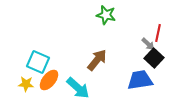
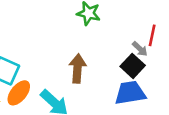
black square: (154, 58) -> (133, 66), moved
brown arrow: (97, 60) -> (78, 68), turned -35

